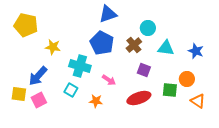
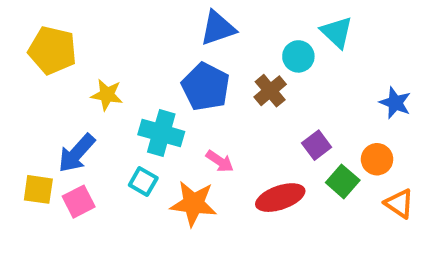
cyan triangle: (166, 48) -> (337, 32), moved, turned 36
purple square: (144, 70) -> (317, 145), moved, turned 32
green square: (170, 90) -> (343, 181), turned 35
orange star: (96, 101) -> (194, 204), size x1.6

